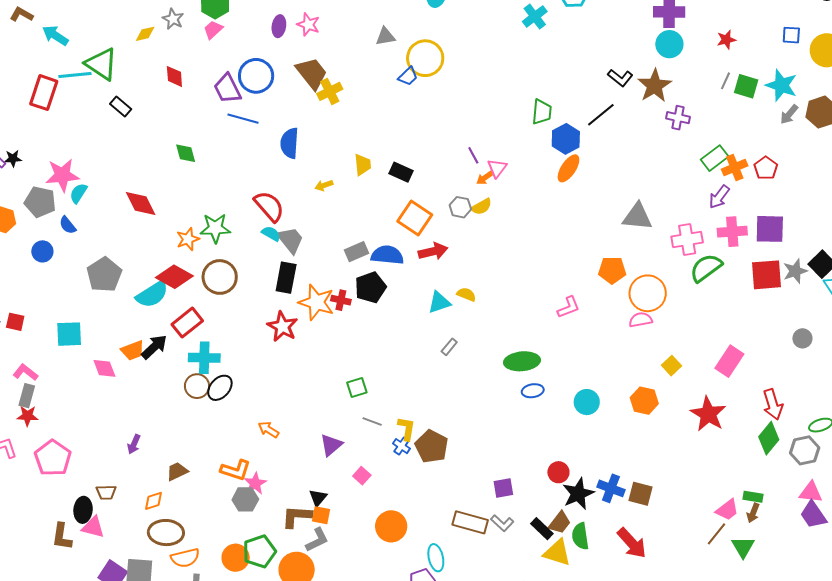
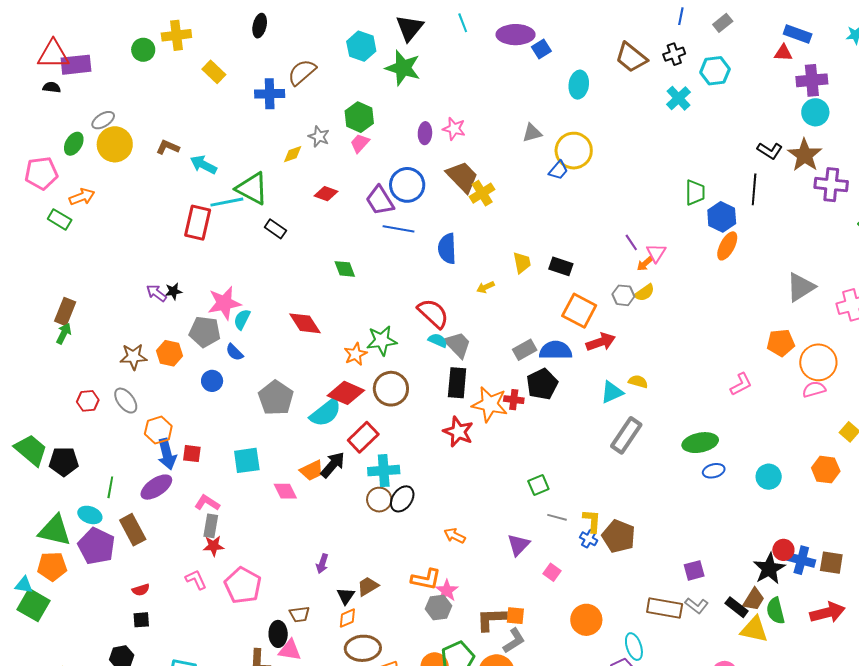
red diamond: (174, 76) -> (326, 194), turned -60
black line: (601, 115) -> (754, 189), turned -40
purple cross: (678, 118) -> (831, 185), size x1.4
gray triangle: (637, 217) -> (801, 287), turned -32
gray rectangle: (449, 347) -> (626, 435), size x2.0
red circle: (558, 472) -> (783, 550), moved
black triangle: (318, 498) -> (346, 596), moved
red arrow: (632, 543) -> (827, 613), turned -56

